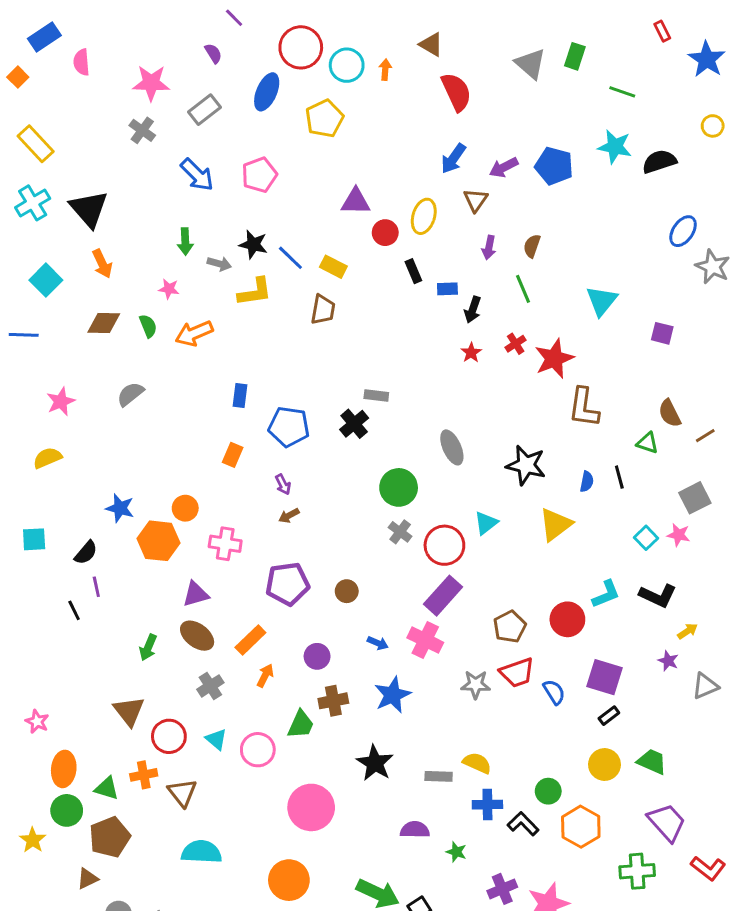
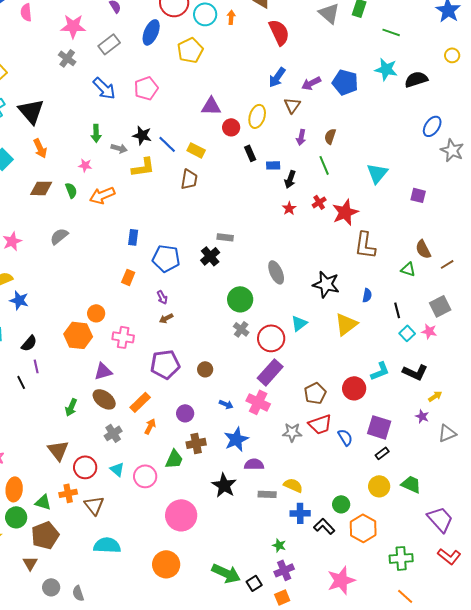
black line: (619, 477) -> (397, 310), moved
blue star: (120, 508) -> (19, 300), moved
purple trapezoid: (667, 822) -> (440, 519), moved
purple semicircle: (415, 830) -> (254, 464), moved
brown triangle: (87, 879) -> (30, 563), turned -35
purple cross: (502, 889) -> (284, 570), moved

